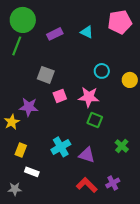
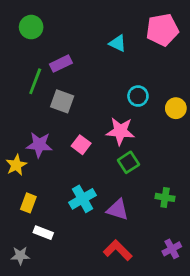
green circle: (23, 20) -> (31, 27), size x0.7
purple rectangle: (55, 34) -> (61, 64), moved
green line: (17, 46) -> (35, 81), moved
pink square: (60, 96) -> (81, 145), moved, turned -32
green square: (95, 120) -> (128, 162), turned 35
green cross: (122, 146) -> (165, 197), turned -32
purple cross: (113, 183) -> (172, 249), moved

